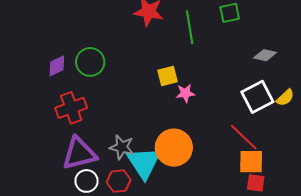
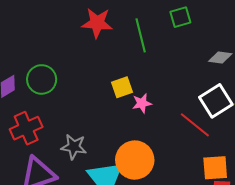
red line: (244, 137) -> (195, 125), moved
gray star: (122, 147) -> (74, 147), moved

